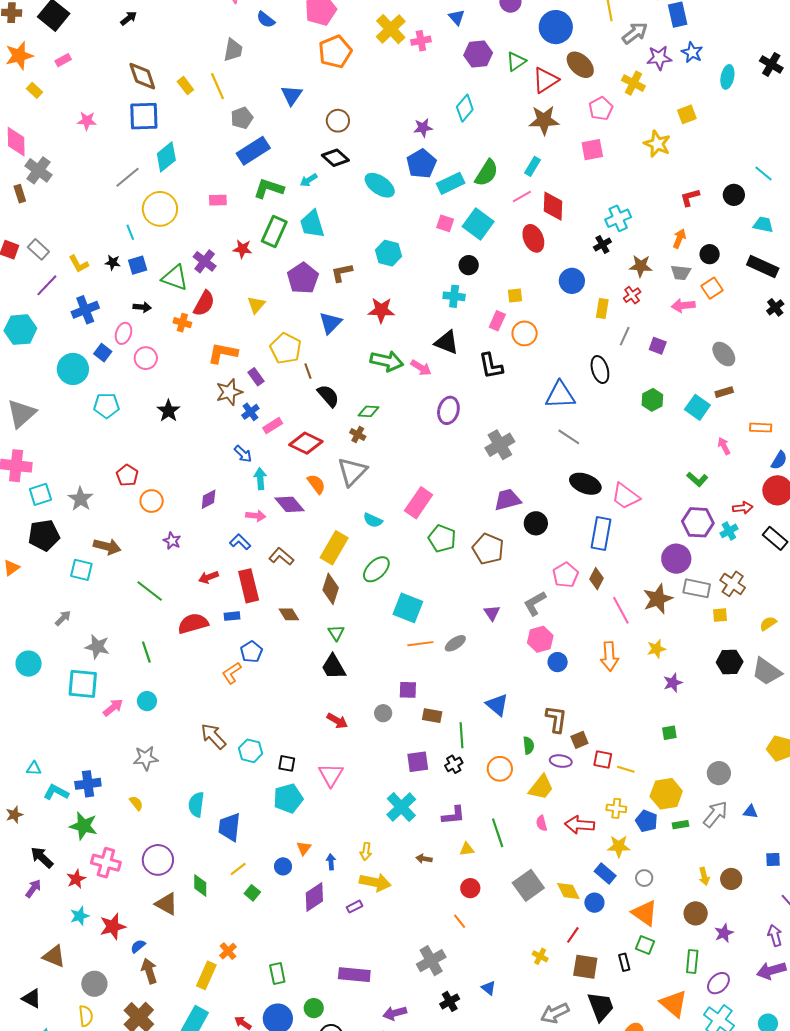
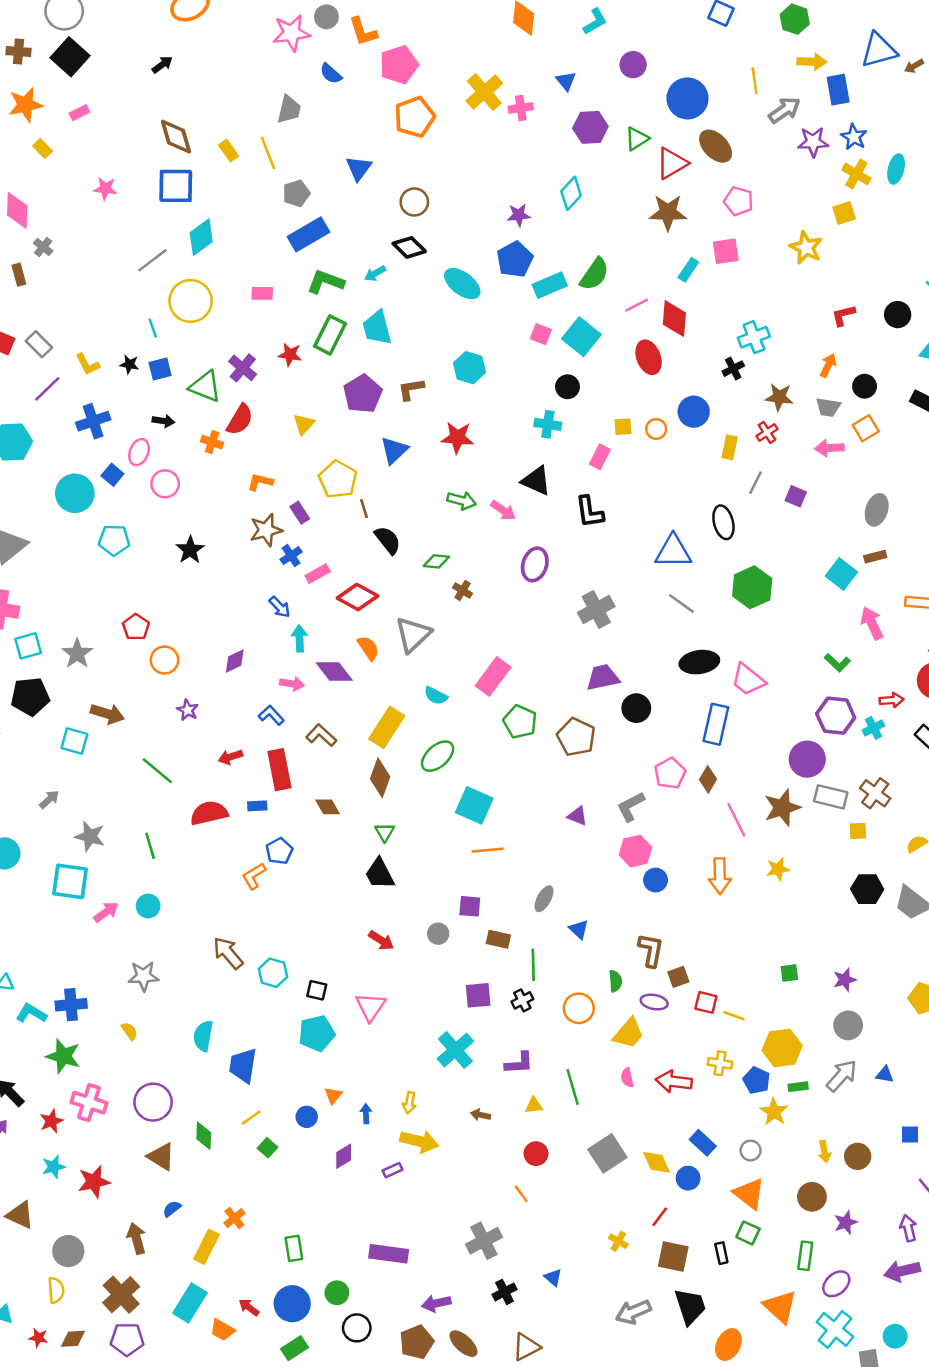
yellow cross: (633, 83) -> (856, 174), moved
pink pentagon: (601, 108) -> (738, 201), turned -30
cyan rectangle: (532, 166) -> (688, 270), moved
gray cross: (38, 170) -> (43, 247), size x0.6
orange circle: (525, 333) -> (656, 429), moved, size x0.7
orange L-shape: (223, 353) -> (260, 482), size x0.7
gray ellipse: (724, 354) -> (877, 510), turned 55
green arrow: (387, 361) -> (462, 501), size x0.7
green hexagon: (652, 400) -> (752, 587), moved, size x1.5
brown cross: (358, 434) -> (462, 591), moved
pink arrow: (724, 446) -> (872, 623), size x1.5
black ellipse: (585, 484) -> (699, 662), turned -32
purple triangle: (492, 613) -> (577, 816), turned -36
gray ellipse: (455, 643) -> (544, 899), moved, turned -30
purple star: (673, 683) -> (845, 980), moved
blue triangle: (497, 705) -> (579, 929), size x0.7
yellow star: (619, 846) -> (774, 1112), moved, turned 30
purple diamond: (314, 897) -> (344, 1156), size x0.7
blue semicircle: (138, 946) -> (172, 1209), moved

